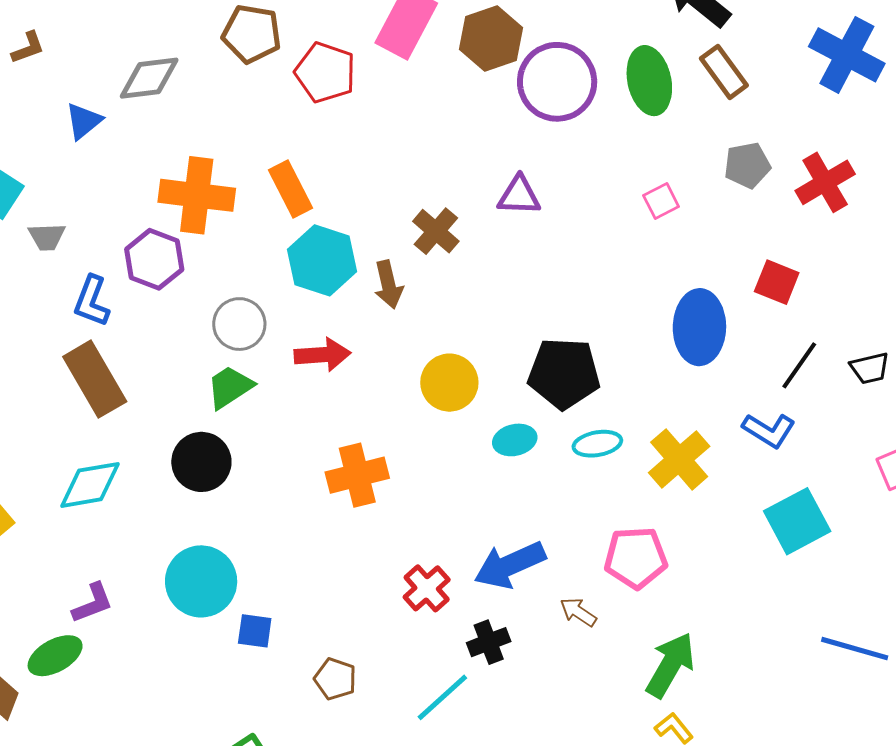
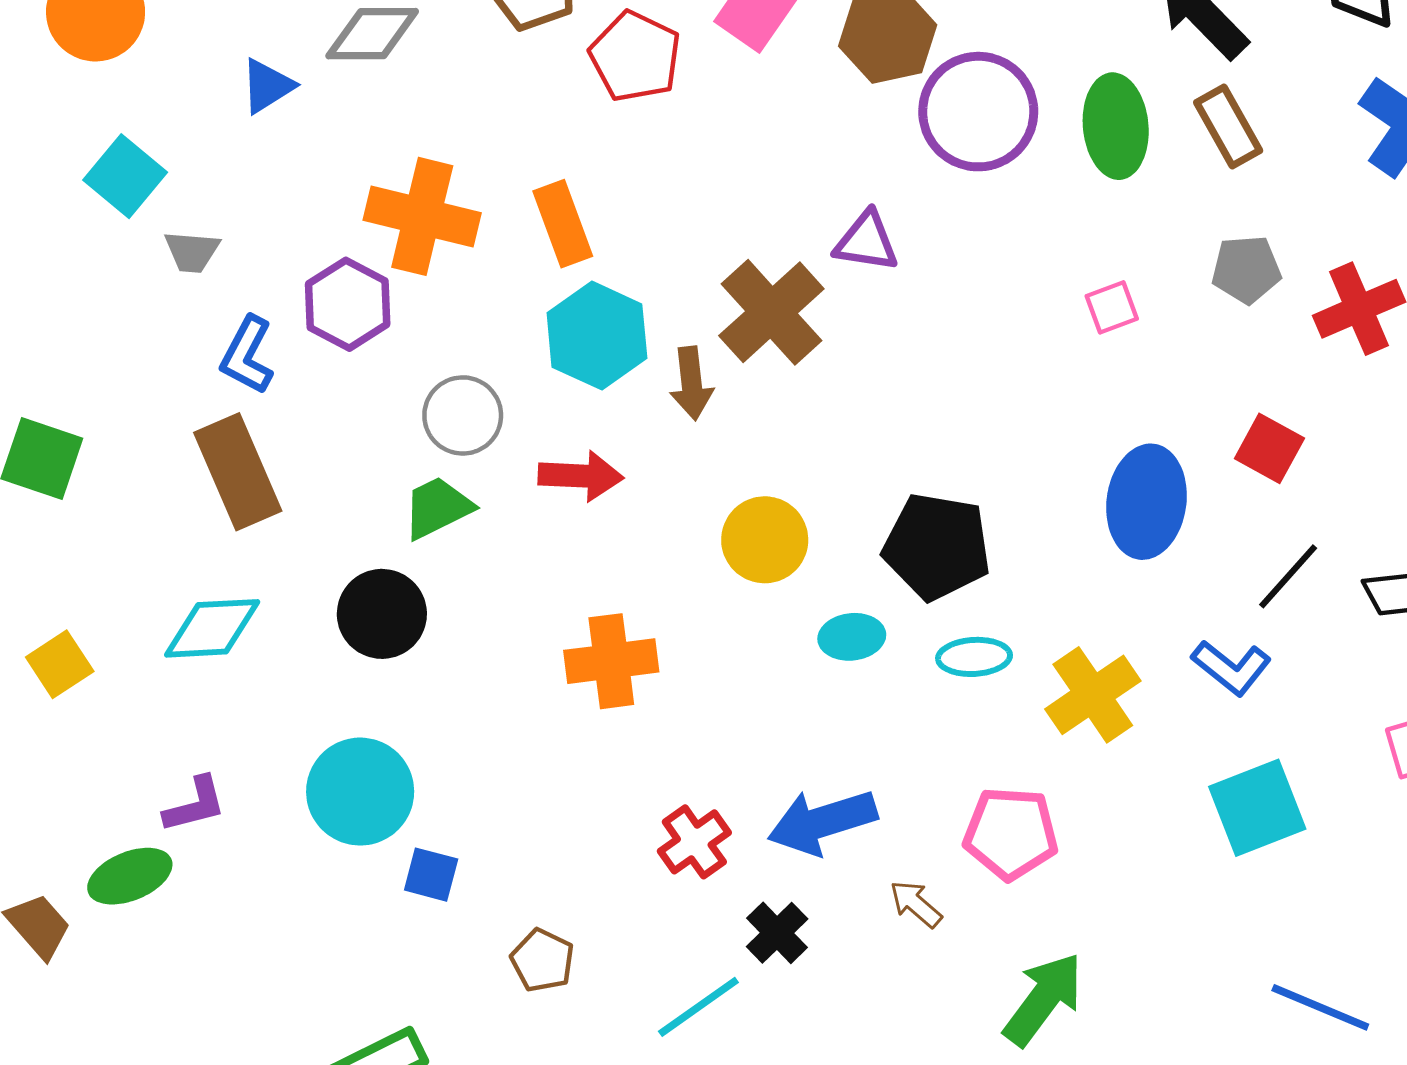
purple triangle: (519, 196) -> (866, 242), moved
brown cross: (436, 231) -> (771, 312), size x1.5
black cross: (489, 642) -> (777, 933), turned -30

